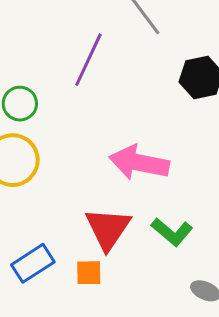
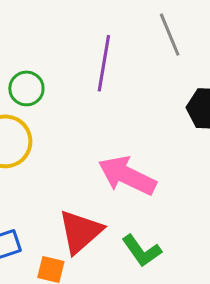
purple line: (88, 60) -> (104, 63), turned -30

